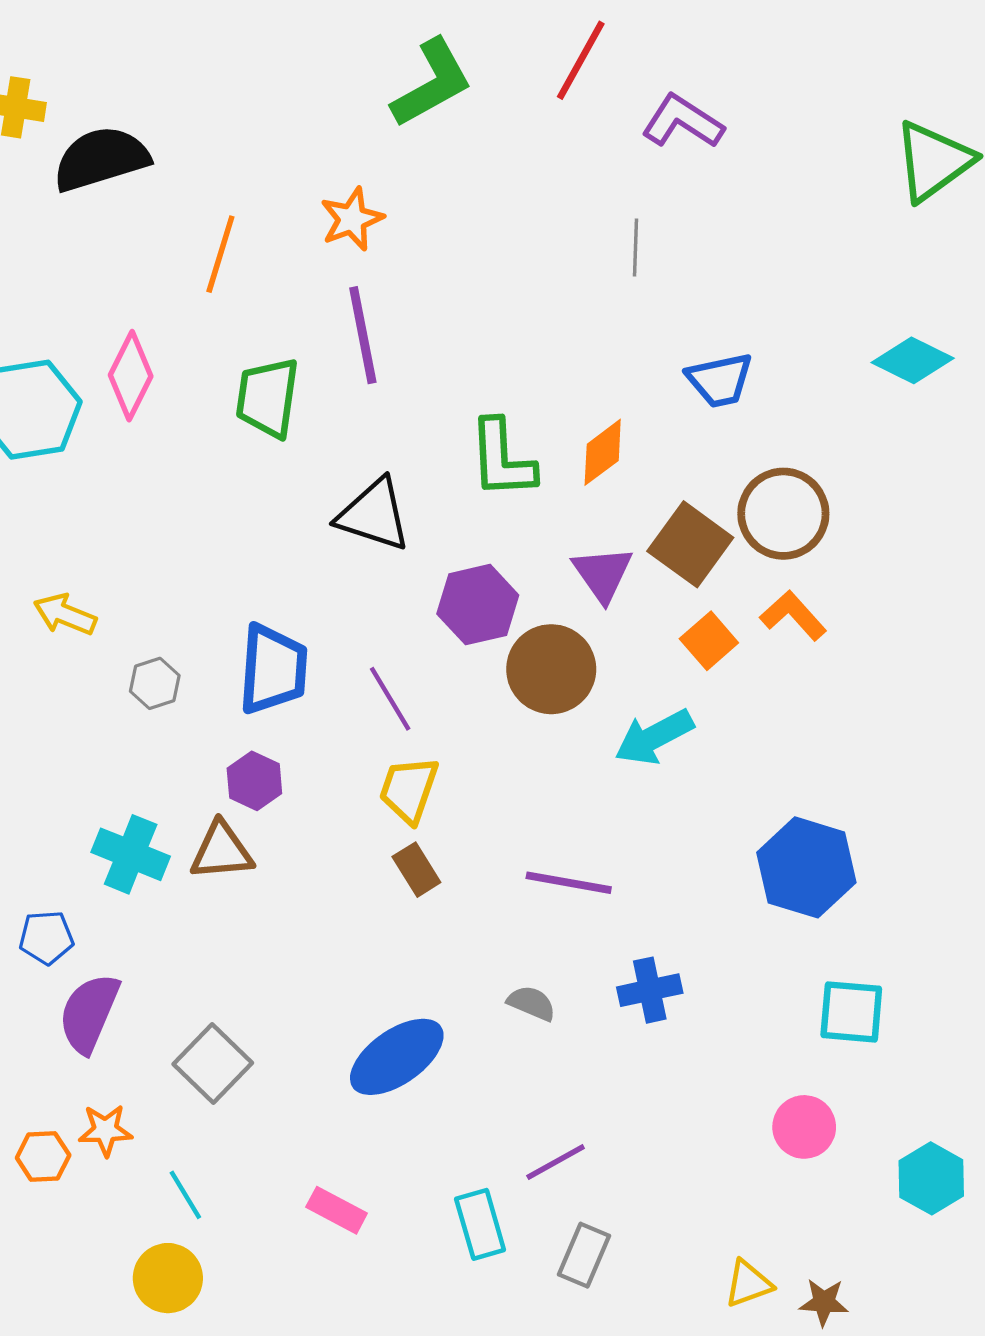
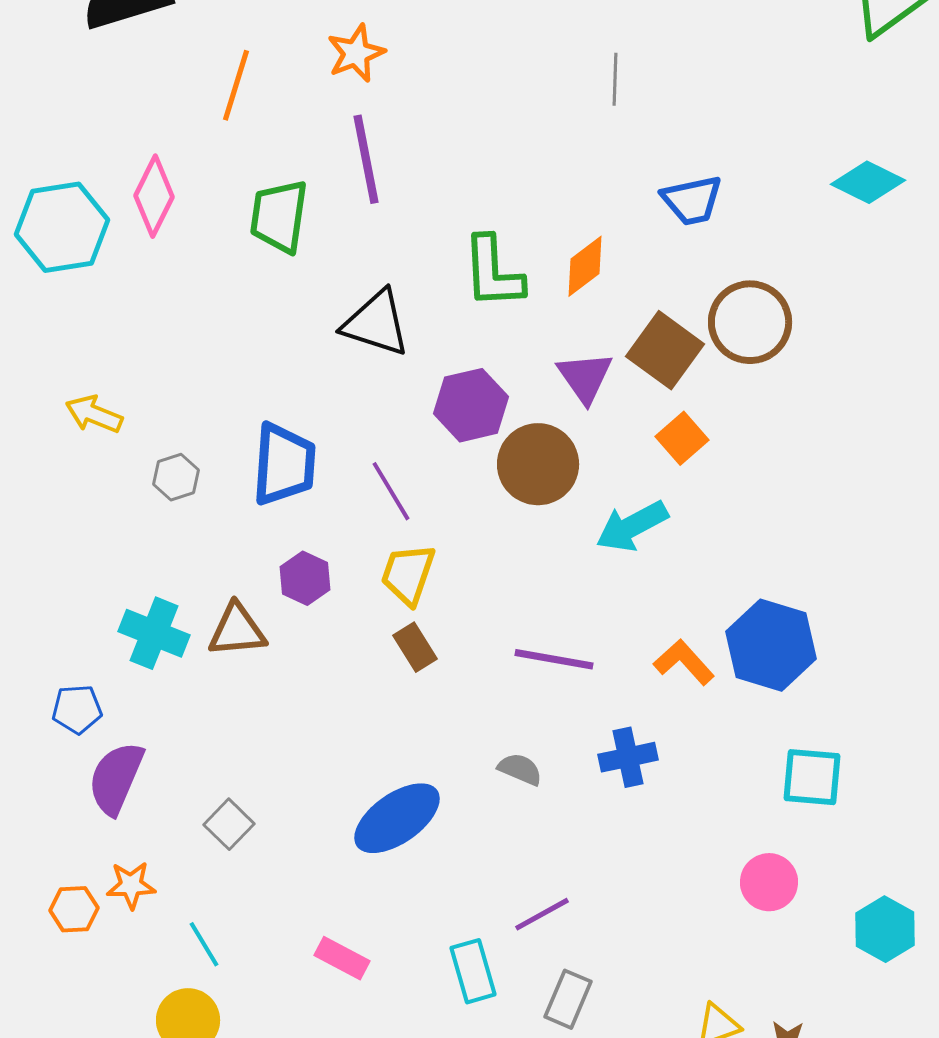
orange L-shape: (793, 616) -> (684, 662), moved
purple hexagon: (254, 781) -> (305, 578), moved
gray square: (213, 1063) -> (229, 824), size x0.7

